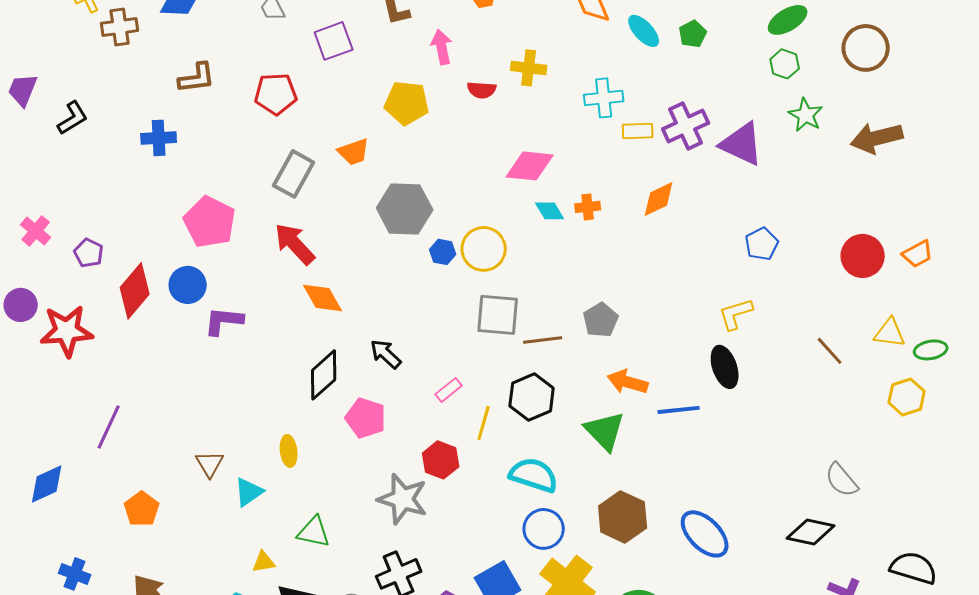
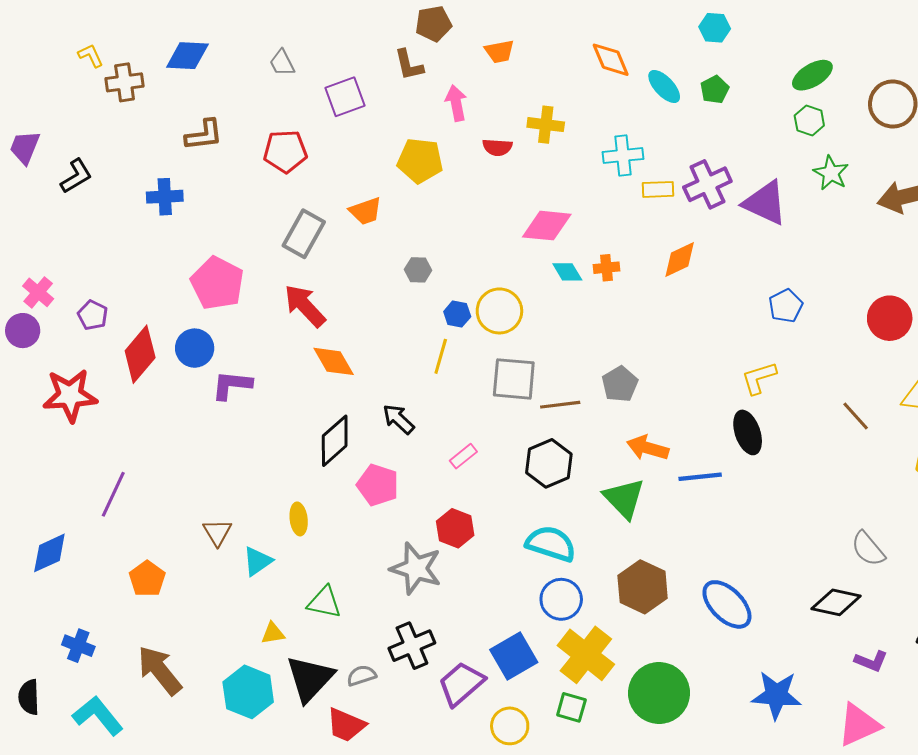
gray hexagon: (405, 209) -> (418, 270), size x0.5
purple circle: (21, 305) -> (23, 331), moved
yellow line: (484, 423) -> (441, 356), moved

